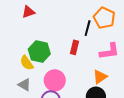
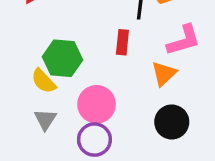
orange triangle: (100, 77) -> (164, 74), moved
gray triangle: (24, 85) -> (45, 119), turned 40

